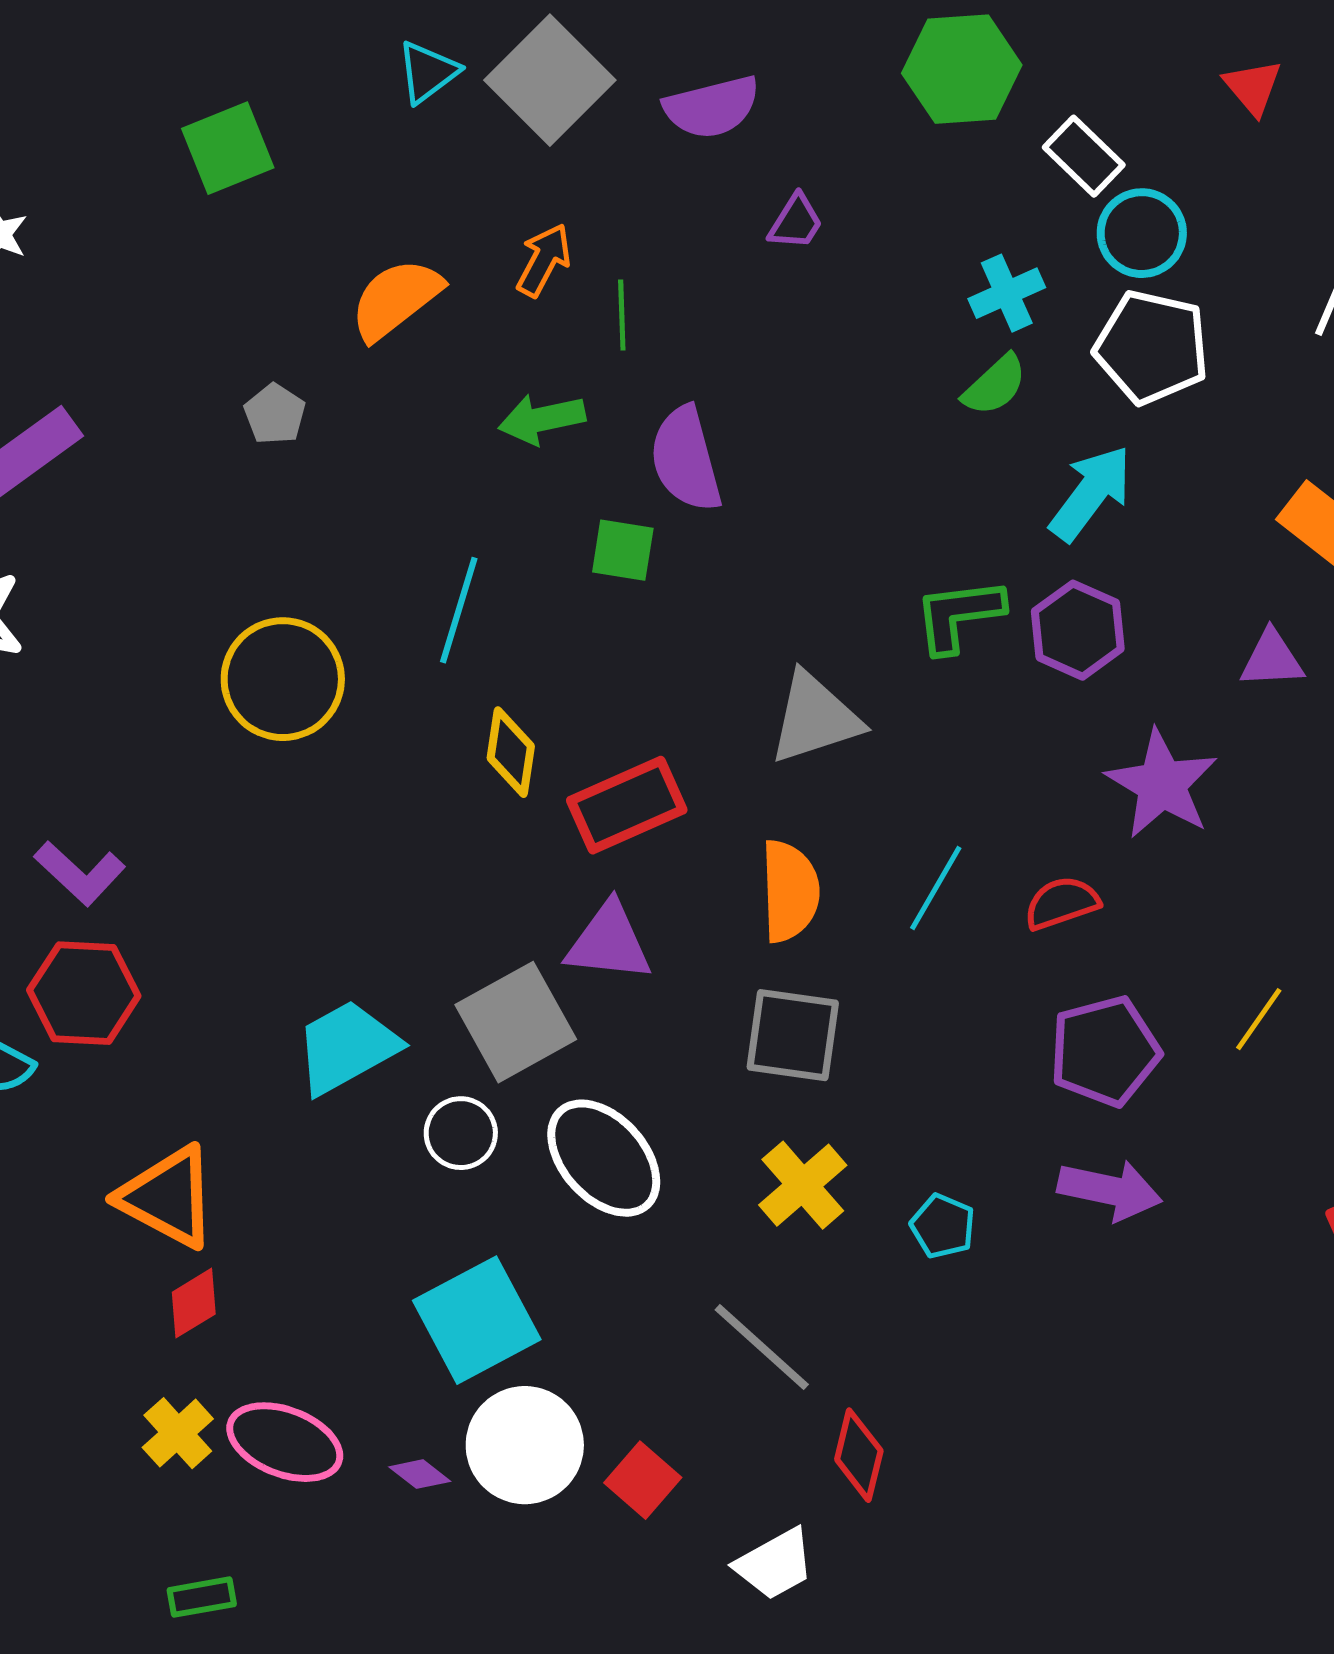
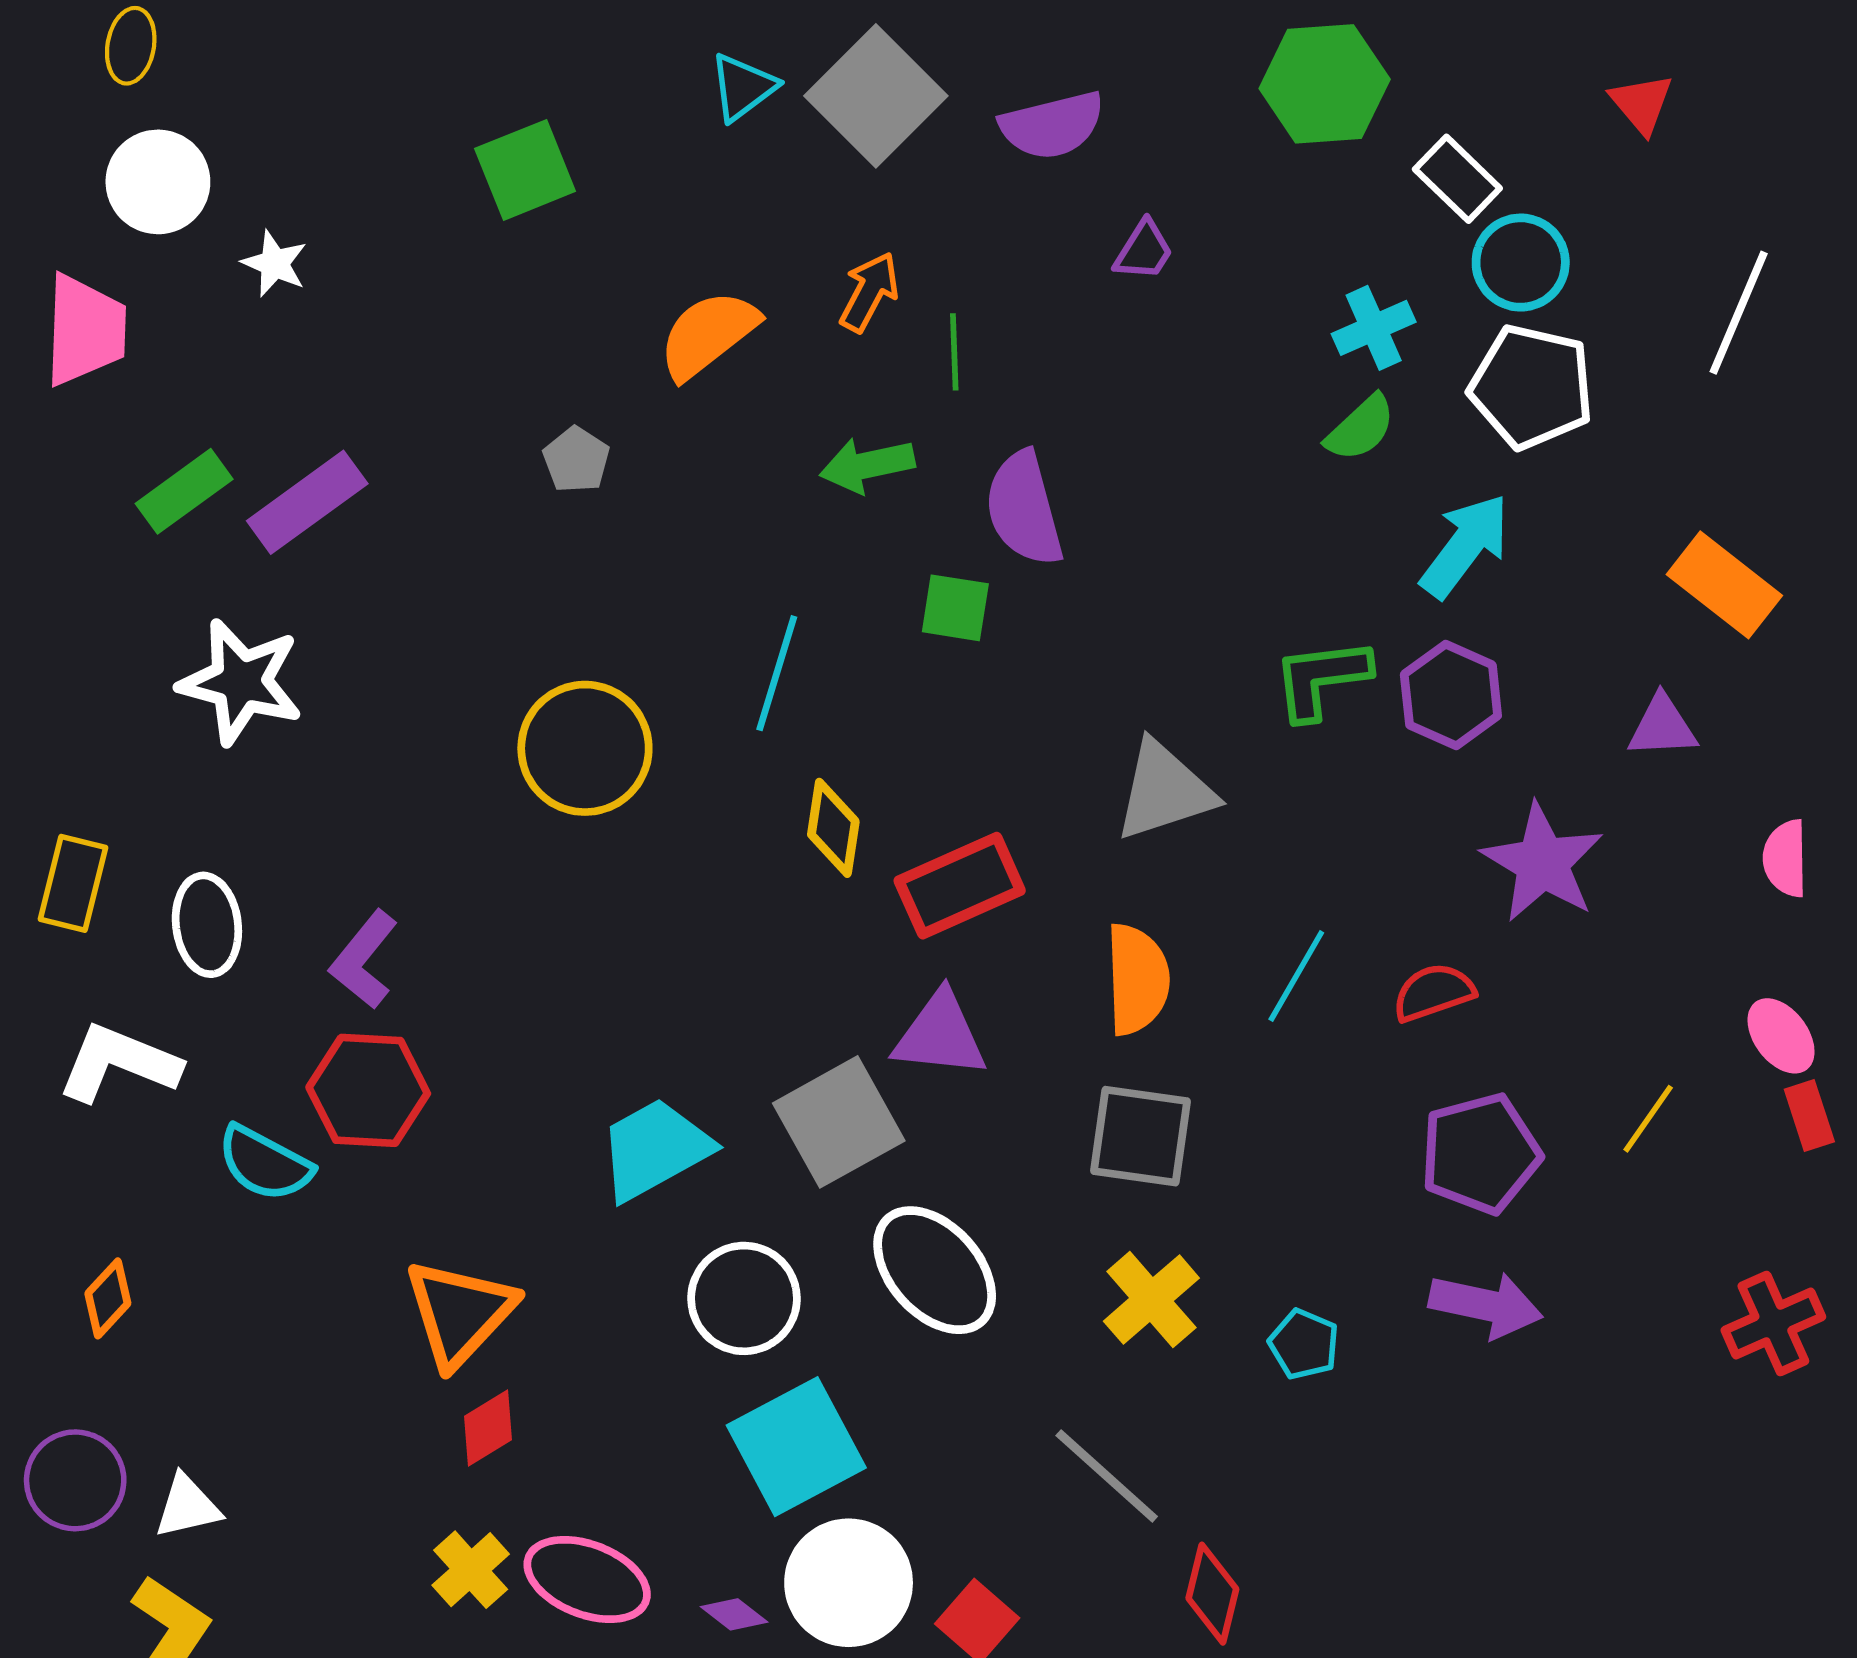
purple L-shape: (80, 873) -> (364, 960), turned 86
white circle: (461, 1133) -> (744, 1298), moved, size x1.4
orange triangle: (168, 1197) -> (460, 1313), turned 45

